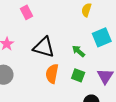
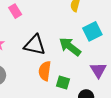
green arrow: (79, 51) -> (70, 47), size x1.6
green square: (78, 75) -> (63, 82), moved

